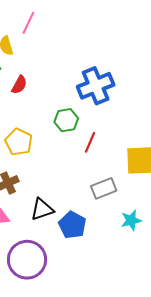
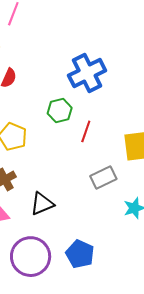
blue pentagon: (72, 225) -> (80, 254), moved

